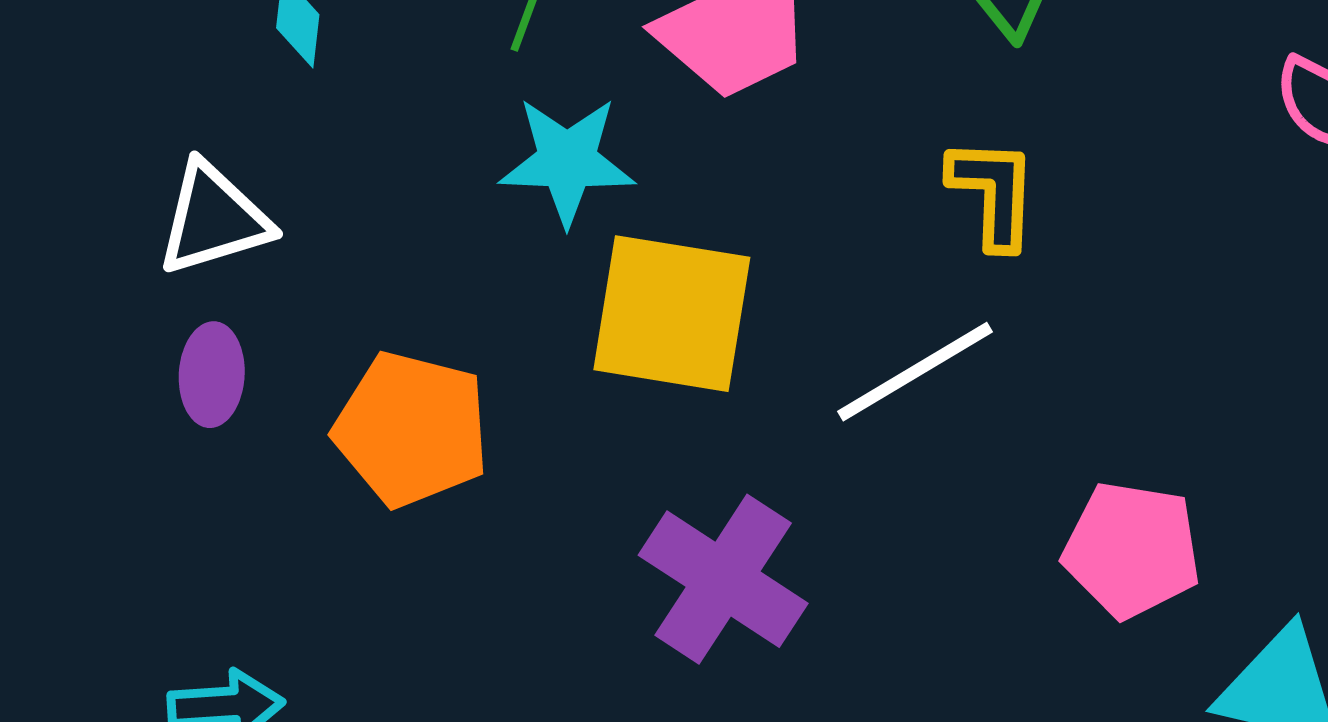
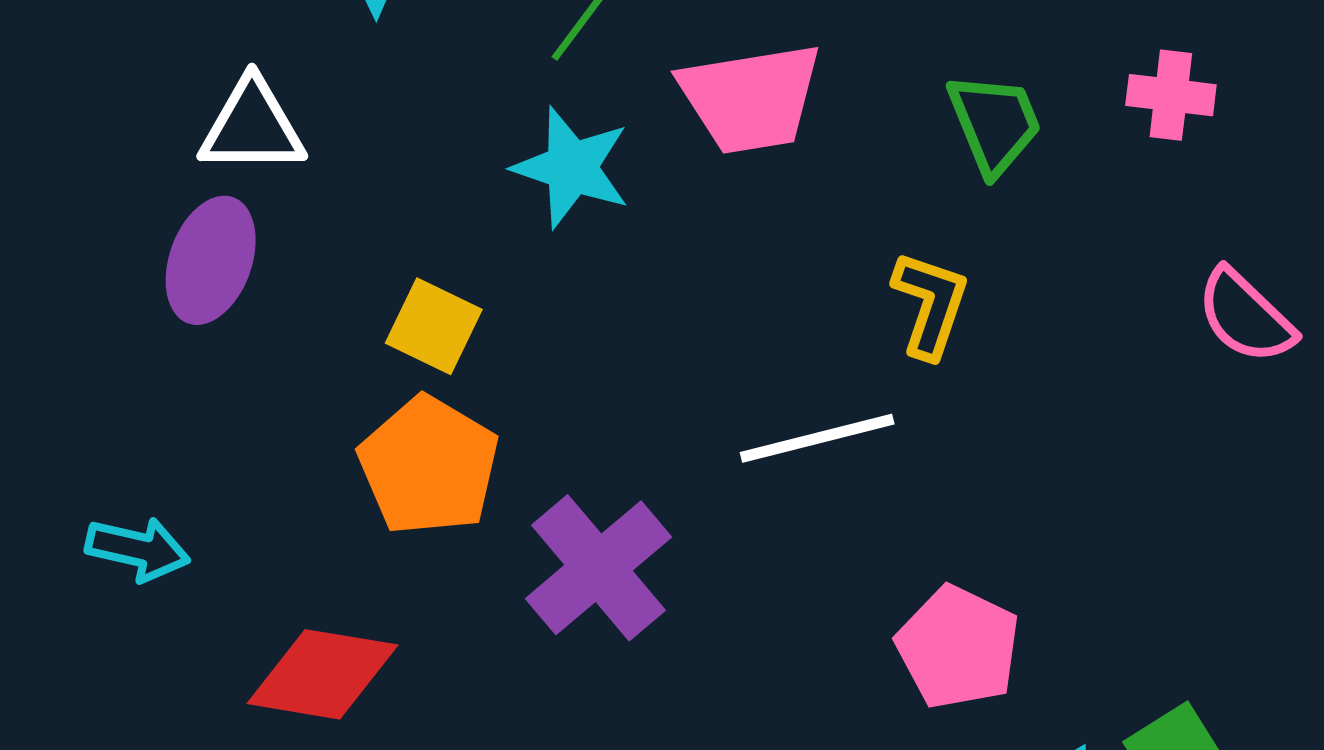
yellow square: (672, 314) -> (434, 326), moved, size x0.6
purple ellipse: (212, 375) -> (211, 260), size x1.4
orange pentagon: (412, 429) -> (429, 466), moved

